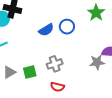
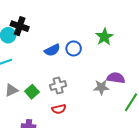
green square: (30, 72) -> (32, 92), turned -32
red semicircle: (57, 87) -> (59, 109), turned -32

